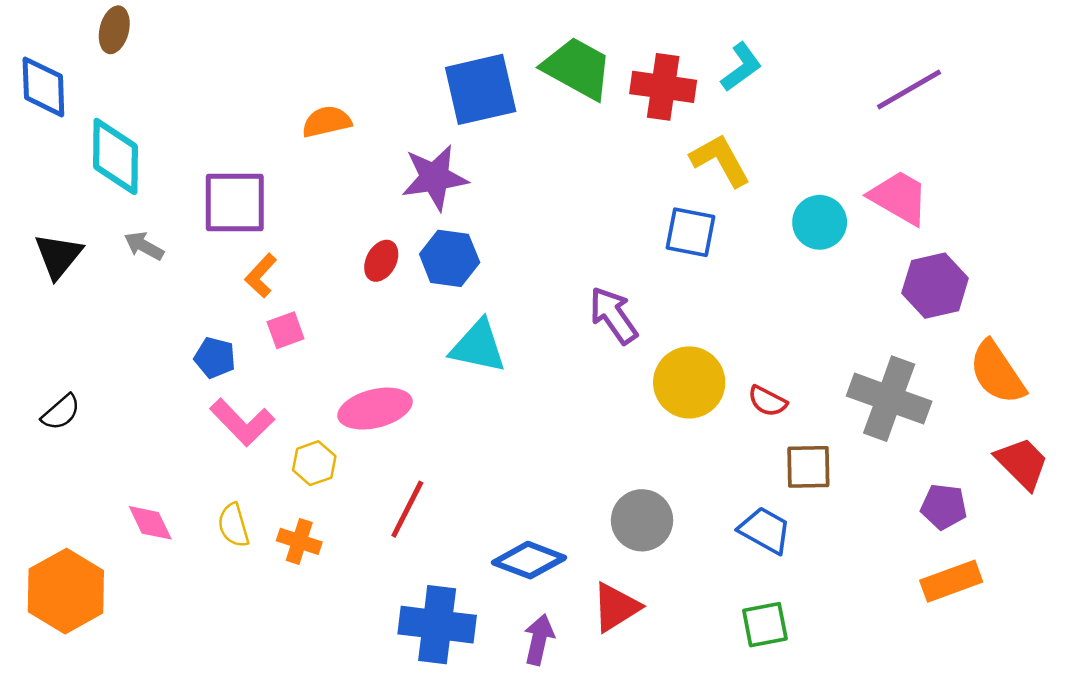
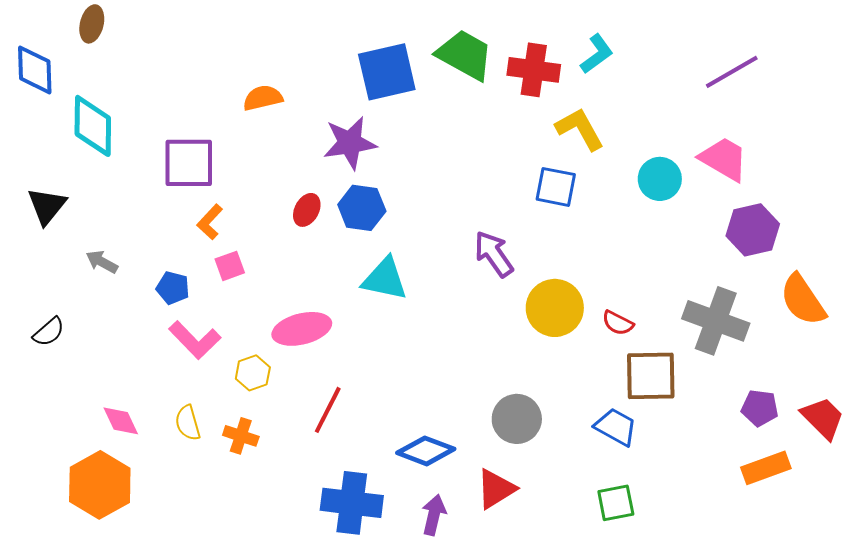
gray arrow: (144, 246) -> (102, 262), moved
red trapezoid: (1022, 463) -> (823, 418), moved
brown square: (808, 467) -> (651, 376), size x1.4
orange hexagon: (66, 591) -> (100, 485), moved

